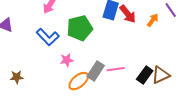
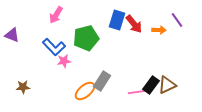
orange arrow: (153, 20) -> (159, 30), turned 56
pink star: (67, 60) -> (64, 61), moved
pink line: (116, 69) -> (137, 92), moved

